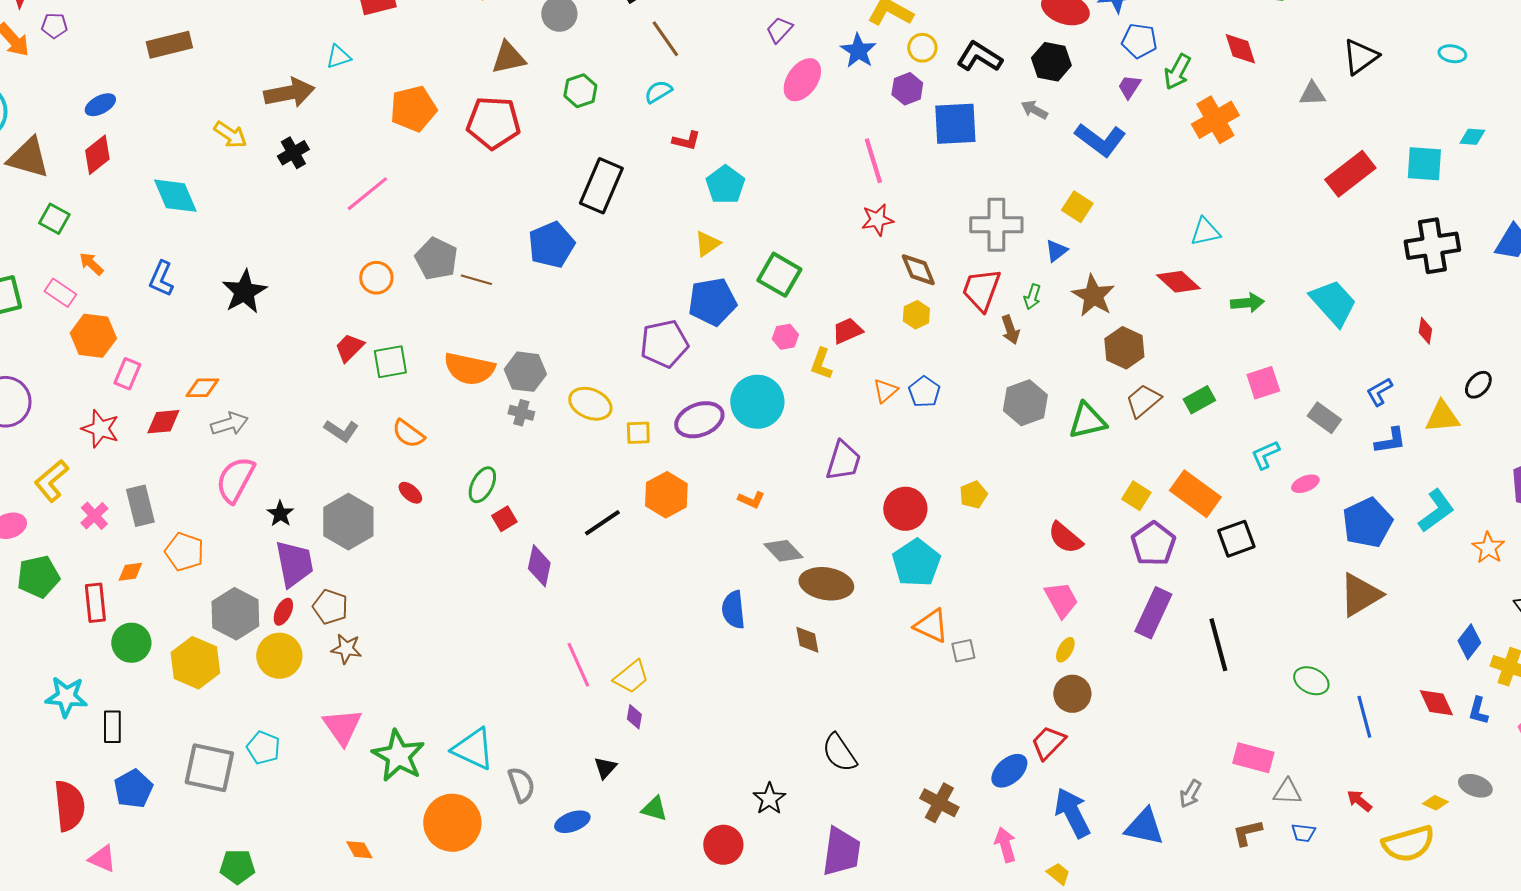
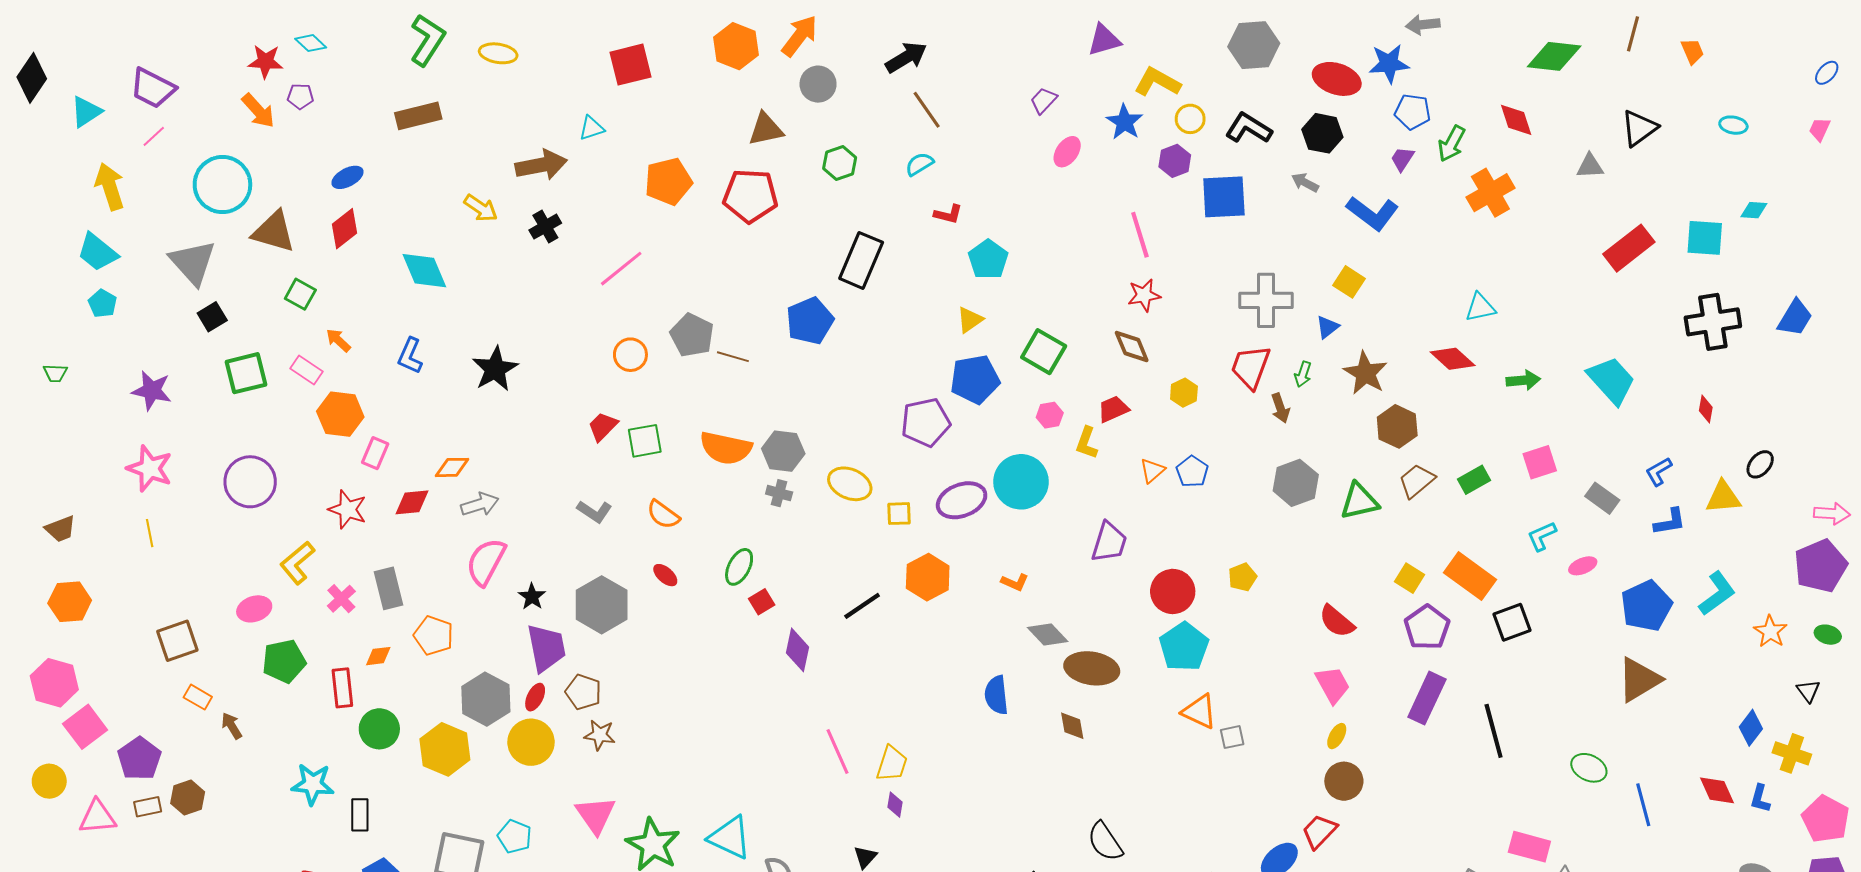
pink ellipse: (802, 80) -> (1067, 152), size x0.7
brown diamond: (918, 270) -> (1132, 346), moved
yellow trapezoid: (631, 677) -> (892, 764), turned -33

